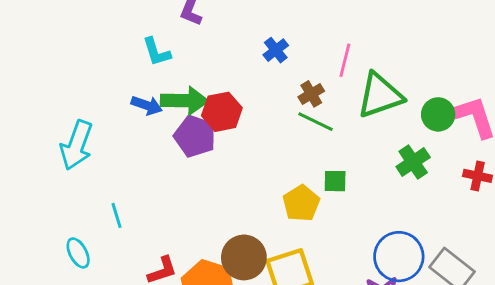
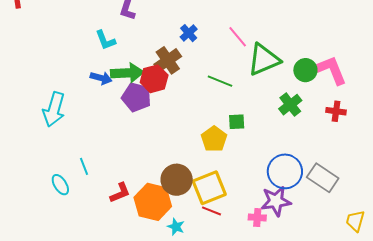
pink line: (345, 60) -> (238, 37), turned -50
brown cross: (311, 94) -> (168, 60), moved, size x1.5
cyan line: (116, 215) -> (84, 166), moved

